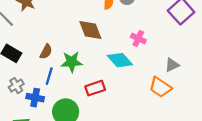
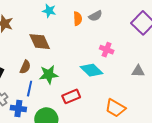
brown diamond: (90, 30) -> (40, 42), moved
gray triangle: (172, 65) -> (138, 71), turned 32
orange trapezoid: (160, 87) -> (115, 108), moved

